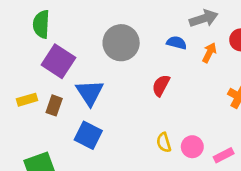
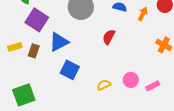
blue triangle: (90, 93) -> (59, 42), turned 35
blue square: (88, 135) -> (70, 70), moved
yellow semicircle: (164, 142) -> (104, 85), moved, turned 80

